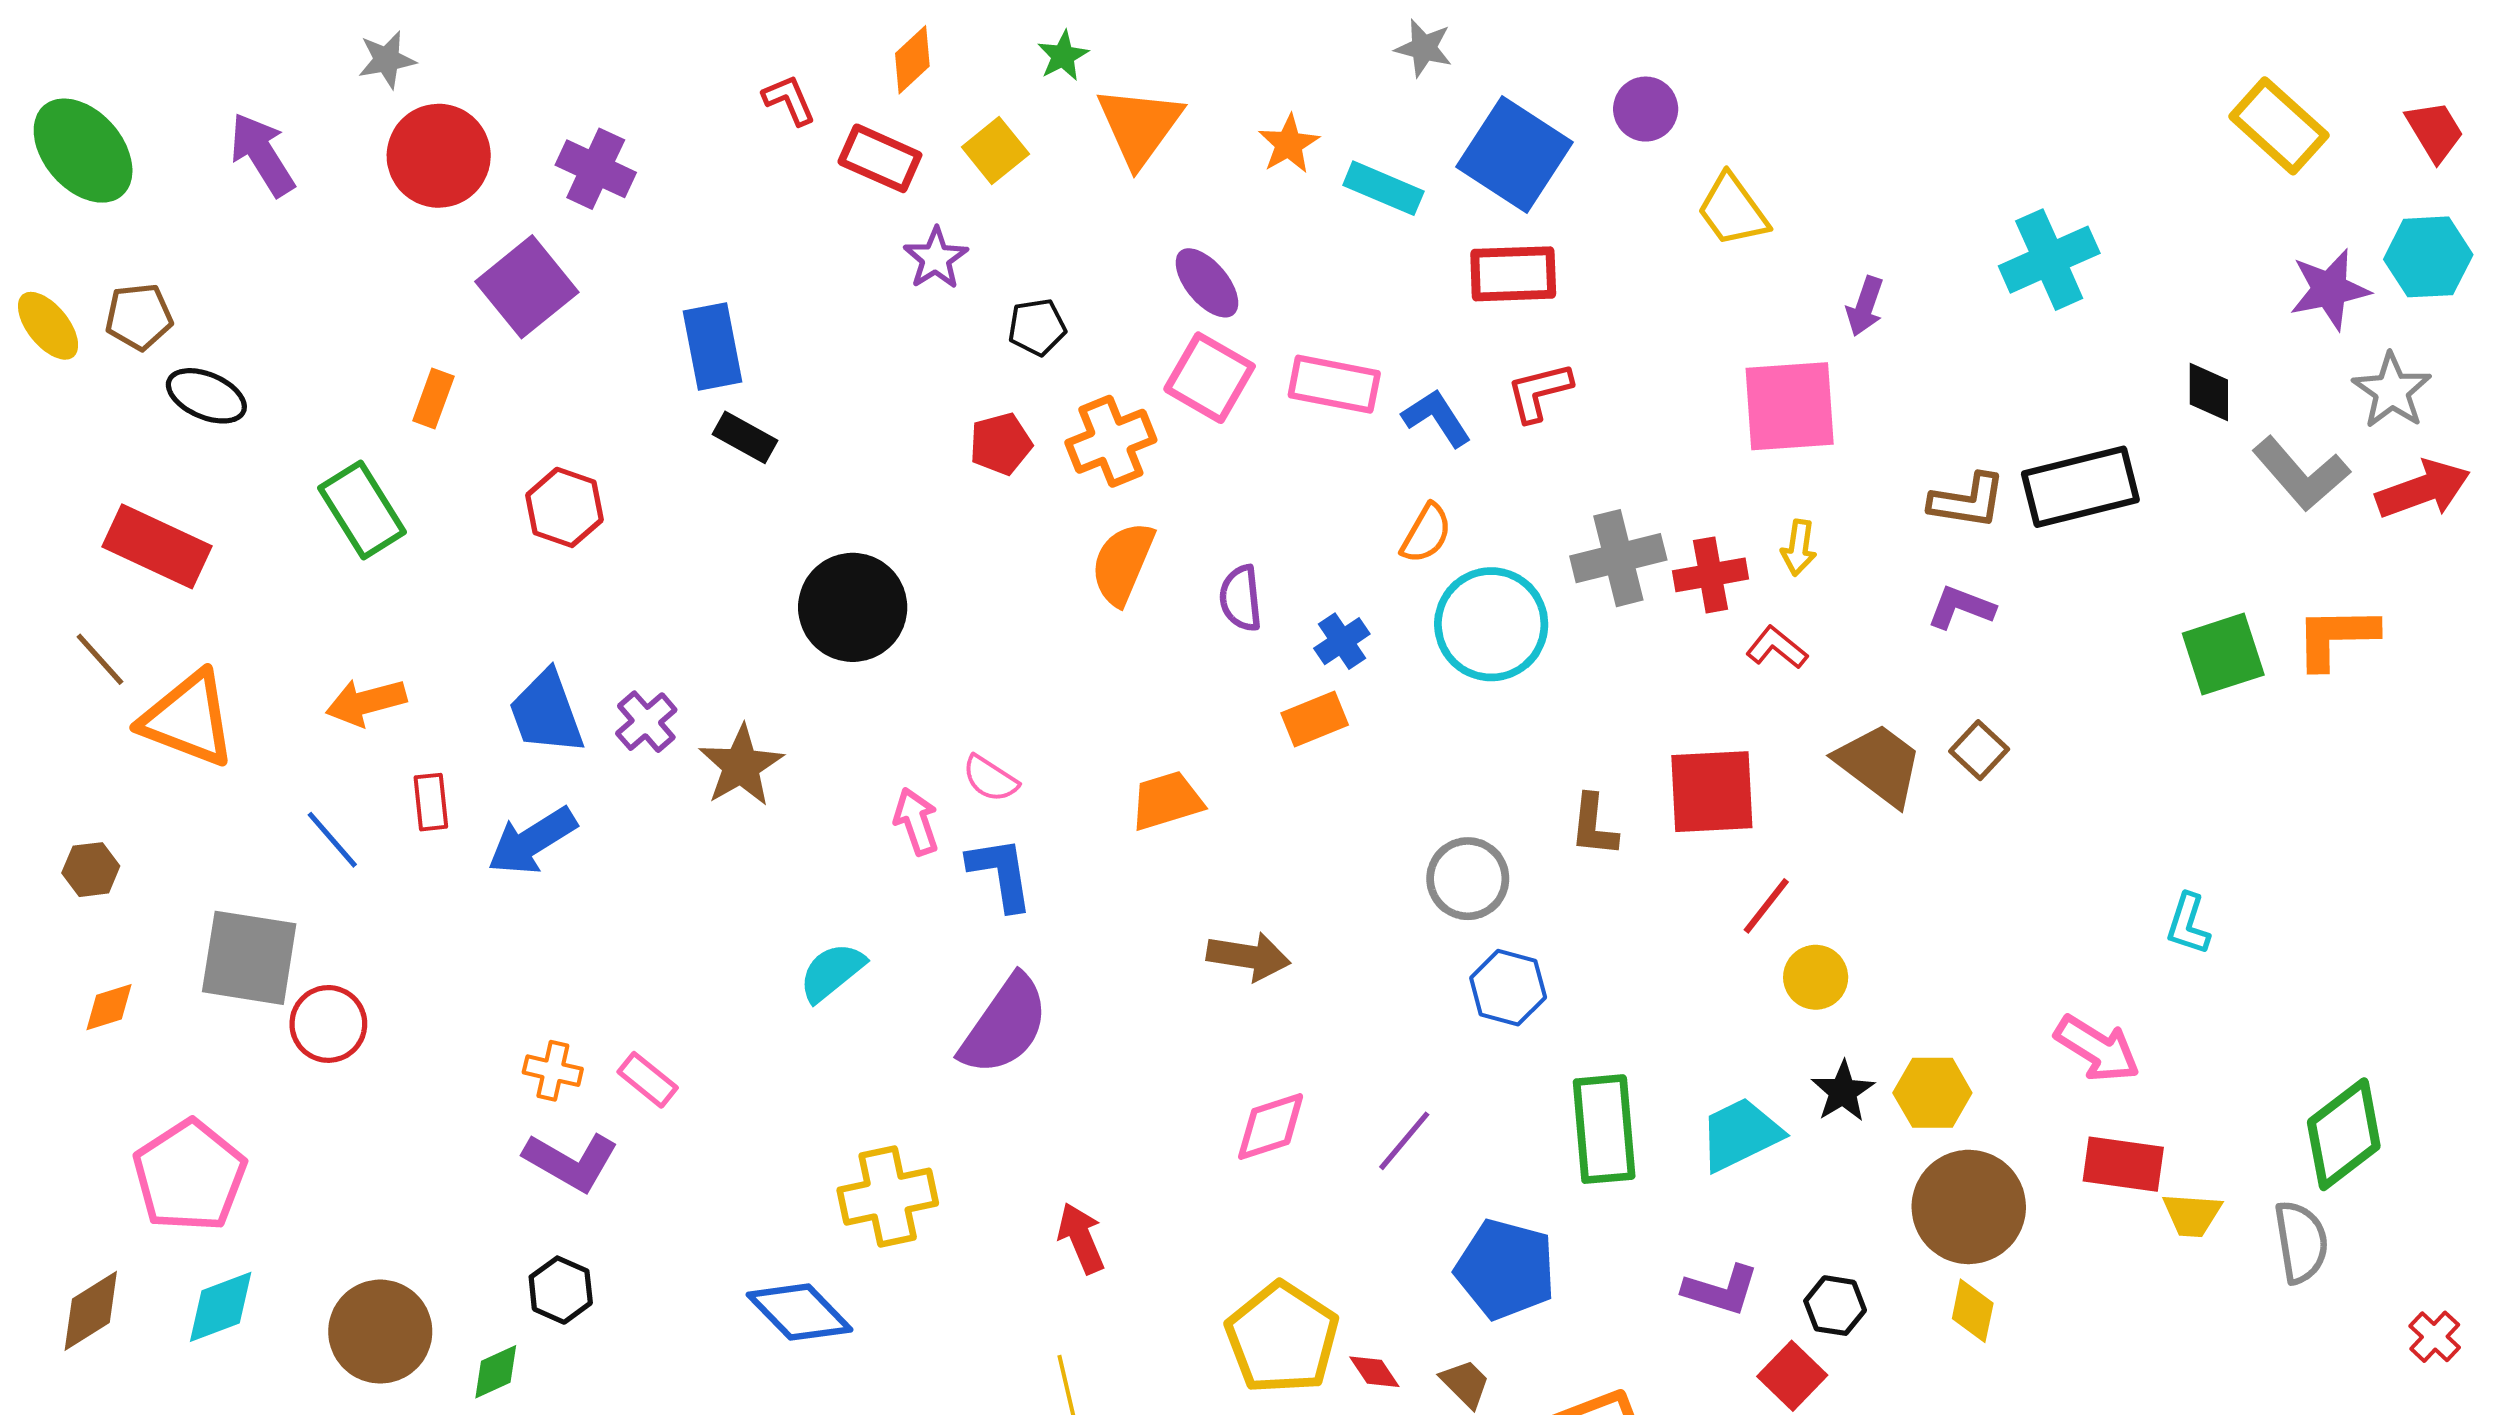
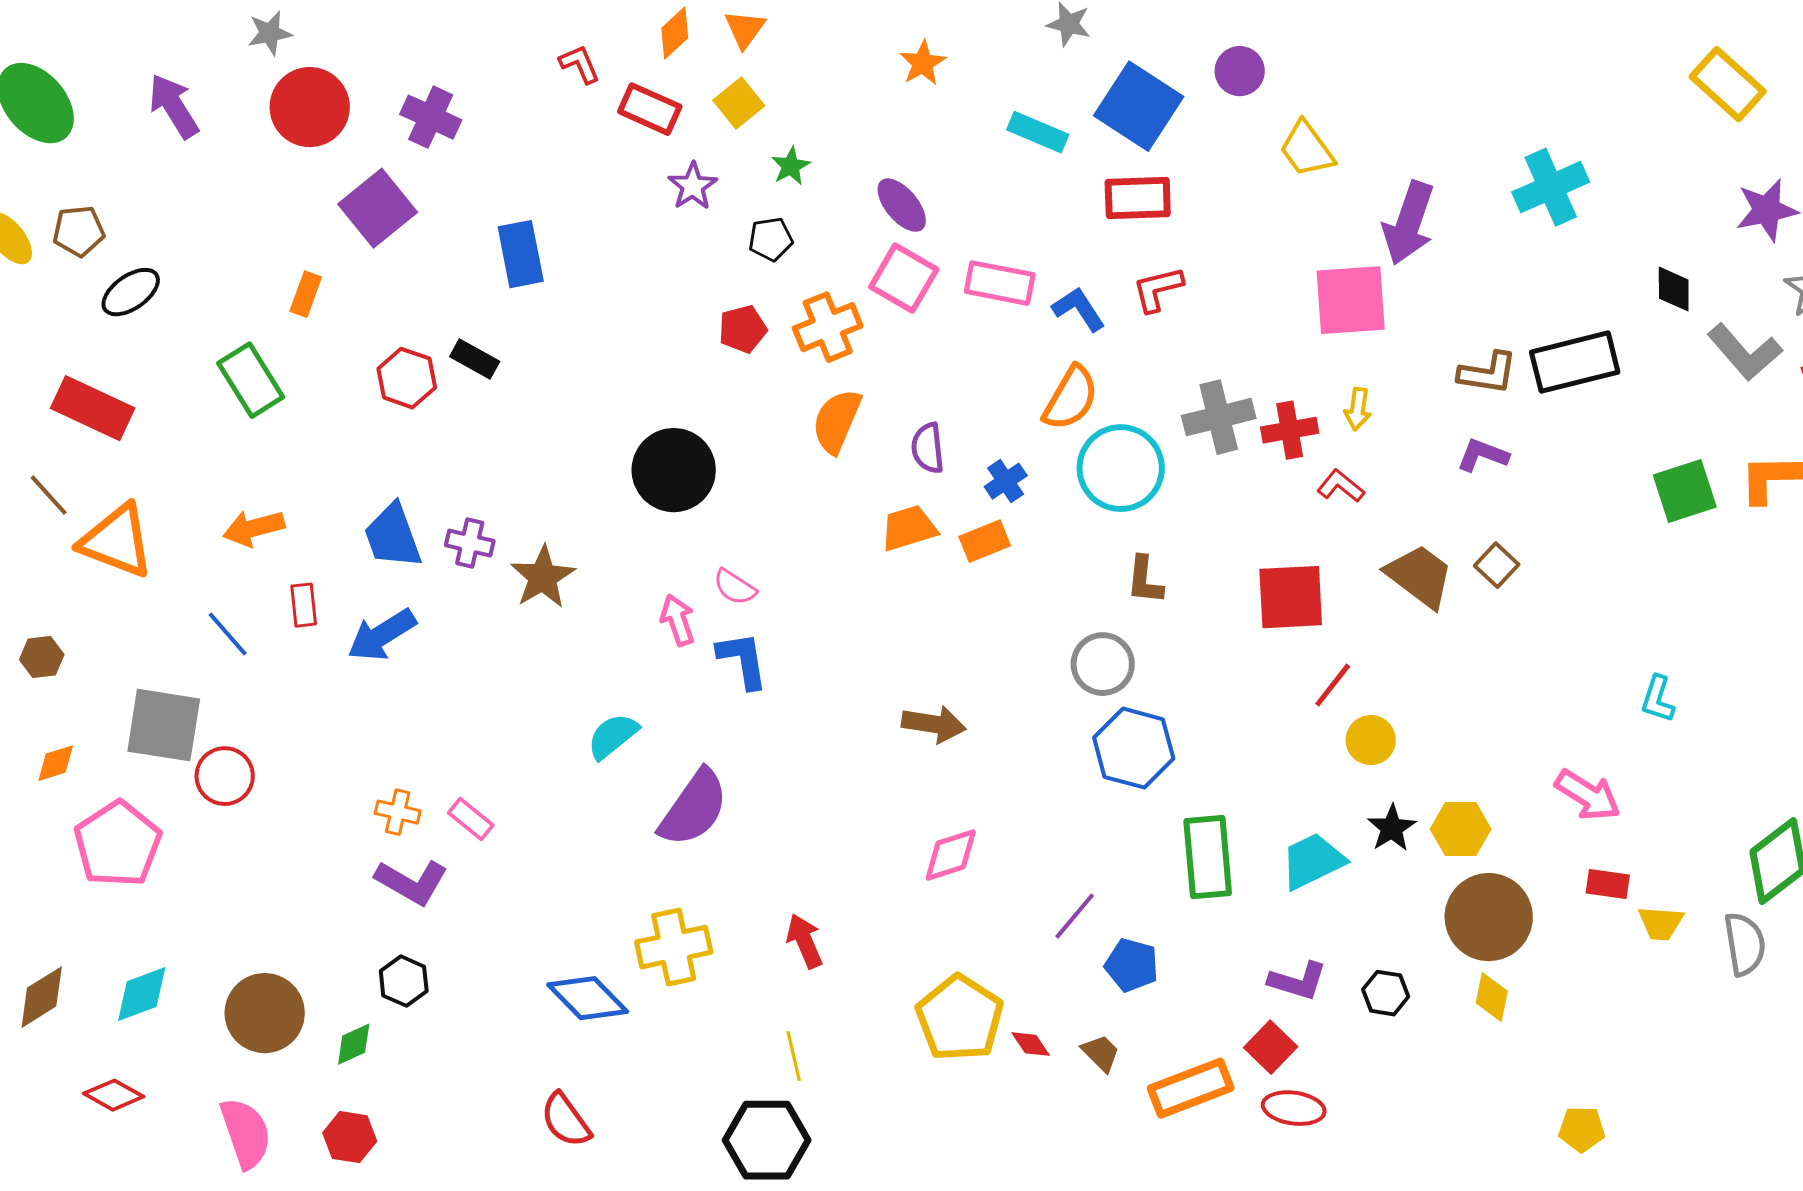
green star: (1063, 56) -> (791, 166), moved
orange triangle: (1139, 126) -> (745, 29), moved, size x0.6
orange star: (1289, 144) -> (923, 63), moved
purple arrow: (1865, 306) -> (1409, 223), size x1.8
black ellipse: (206, 396) -> (131, 292), turned -58
black rectangle: (745, 437) -> (475, 359), moved
orange semicircle: (1426, 533) -> (1071, 398), size x1.4
black circle: (853, 607) -> (674, 470), moved
purple cross: (646, 722) -> (470, 543), turned -36
orange trapezoid: (1167, 801) -> (909, 528), moved
brown L-shape: (1594, 825) -> (1145, 580), moved
blue hexagon: (1508, 988) -> (1134, 748), size x1.4
purple semicircle: (1004, 1025) -> (694, 808), moved
purple line: (1404, 1141) -> (1075, 916), moved
red rectangle: (2123, 1164) -> (1608, 884), size x0.7
pink pentagon: (189, 1176) -> (118, 844), moved
yellow cross: (888, 1197) -> (674, 947), moved
blue pentagon: (1505, 1269) -> (1132, 965), size x0.7
red square: (1792, 1376) -> (1271, 1047), moved

